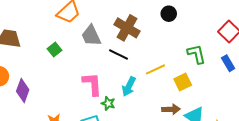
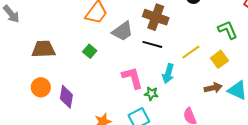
gray trapezoid: (91, 36) -> (123, 31), turned -90

